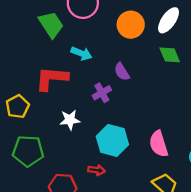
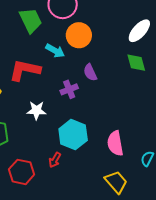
orange circle: (131, 25) -> (79, 35), moved
red arrow: (96, 170) -> (55, 160), turned 105

